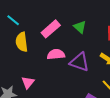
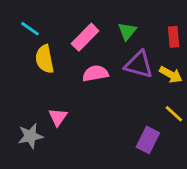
green triangle: (80, 27) -> (127, 31), turned 32
purple triangle: (79, 62) -> (139, 65), moved

